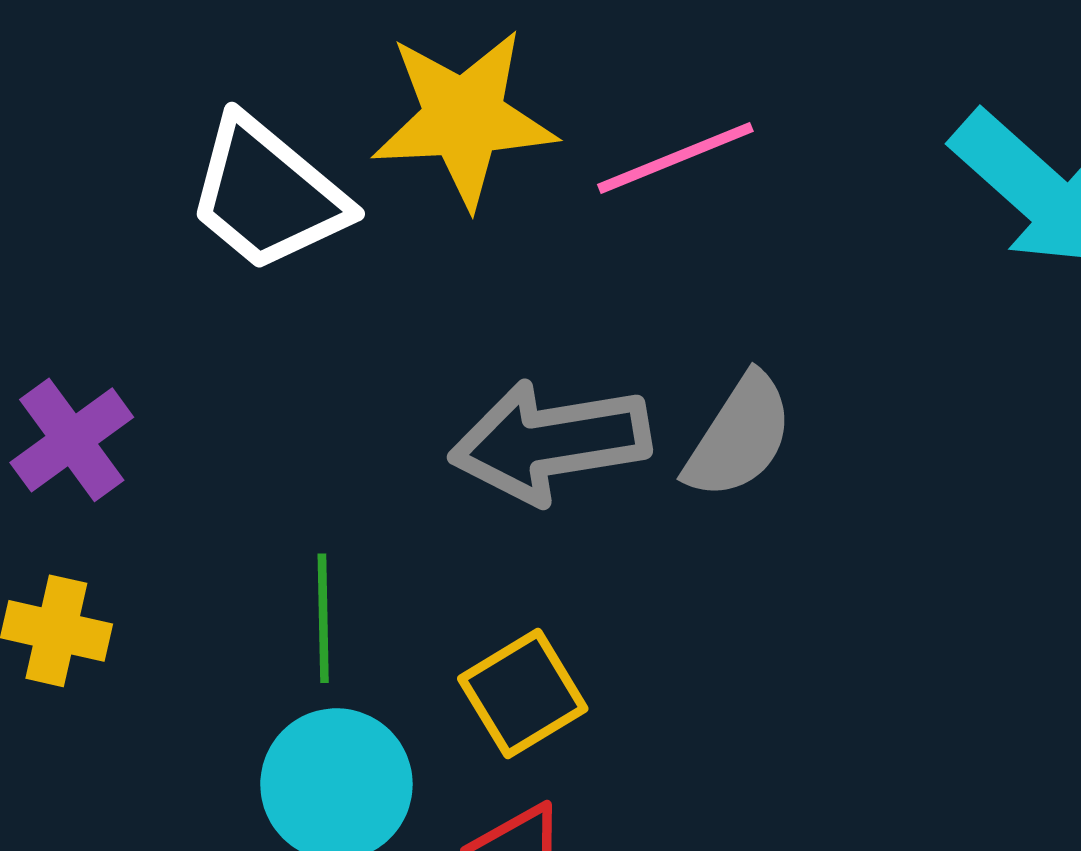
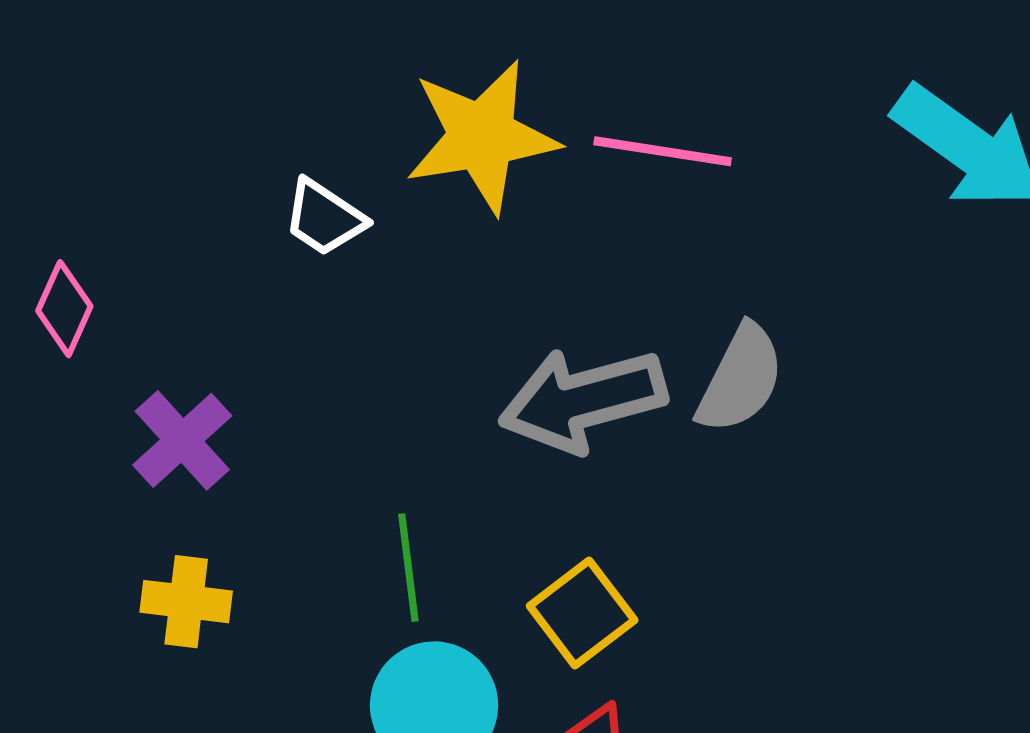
pink line: (675, 158) -> (663, 151), turned 37
white trapezoid: (267, 194) -> (324, 218), size x0.6

